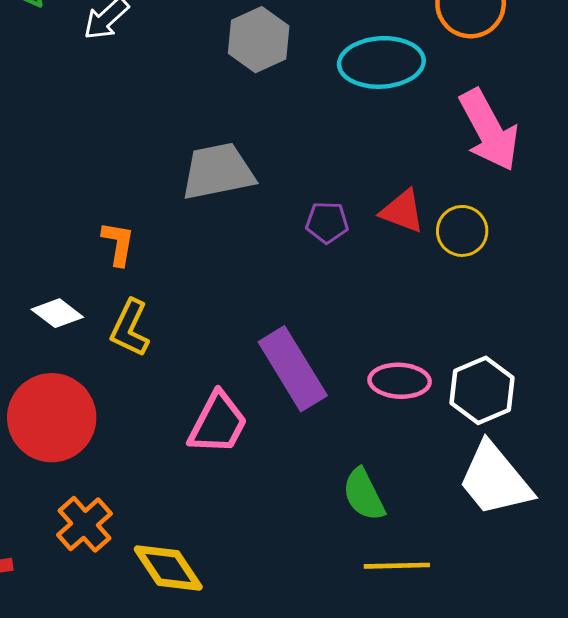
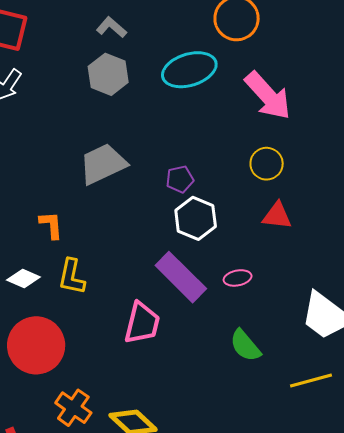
red triangle: (402, 211) -> (277, 216), moved
pink ellipse: (400, 381) -> (238, 278), moved, size x0.7
white hexagon: (482, 390) -> (196, 218), moved
yellow line: (397, 566) -> (311, 381), moved

